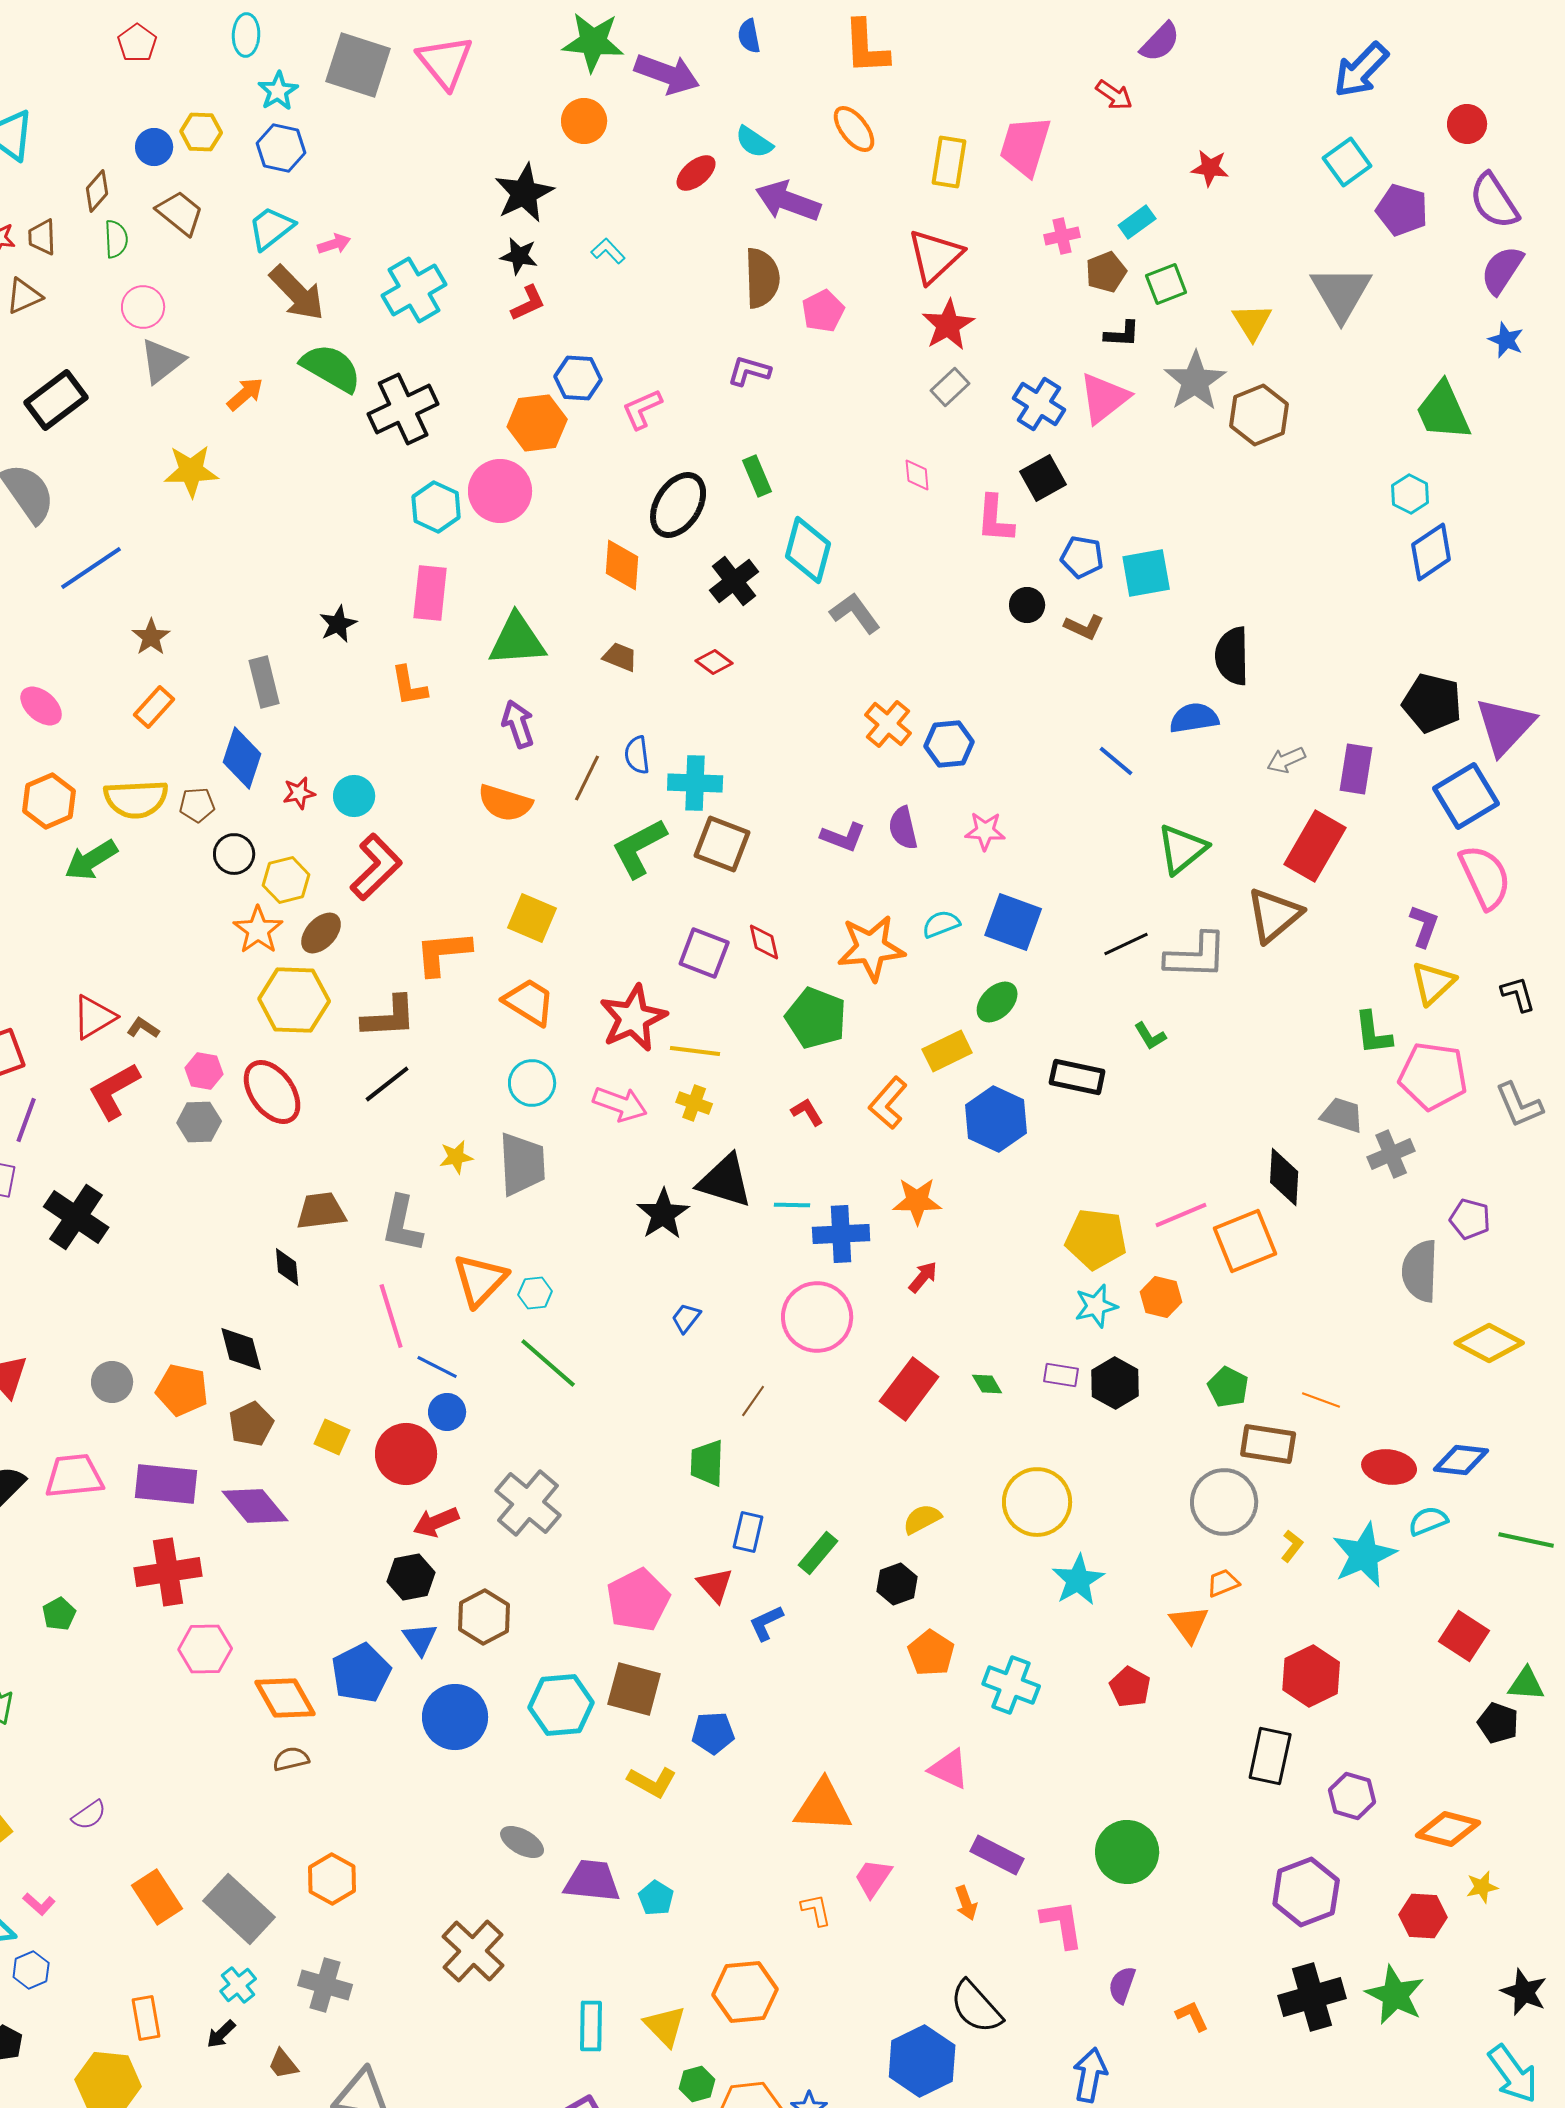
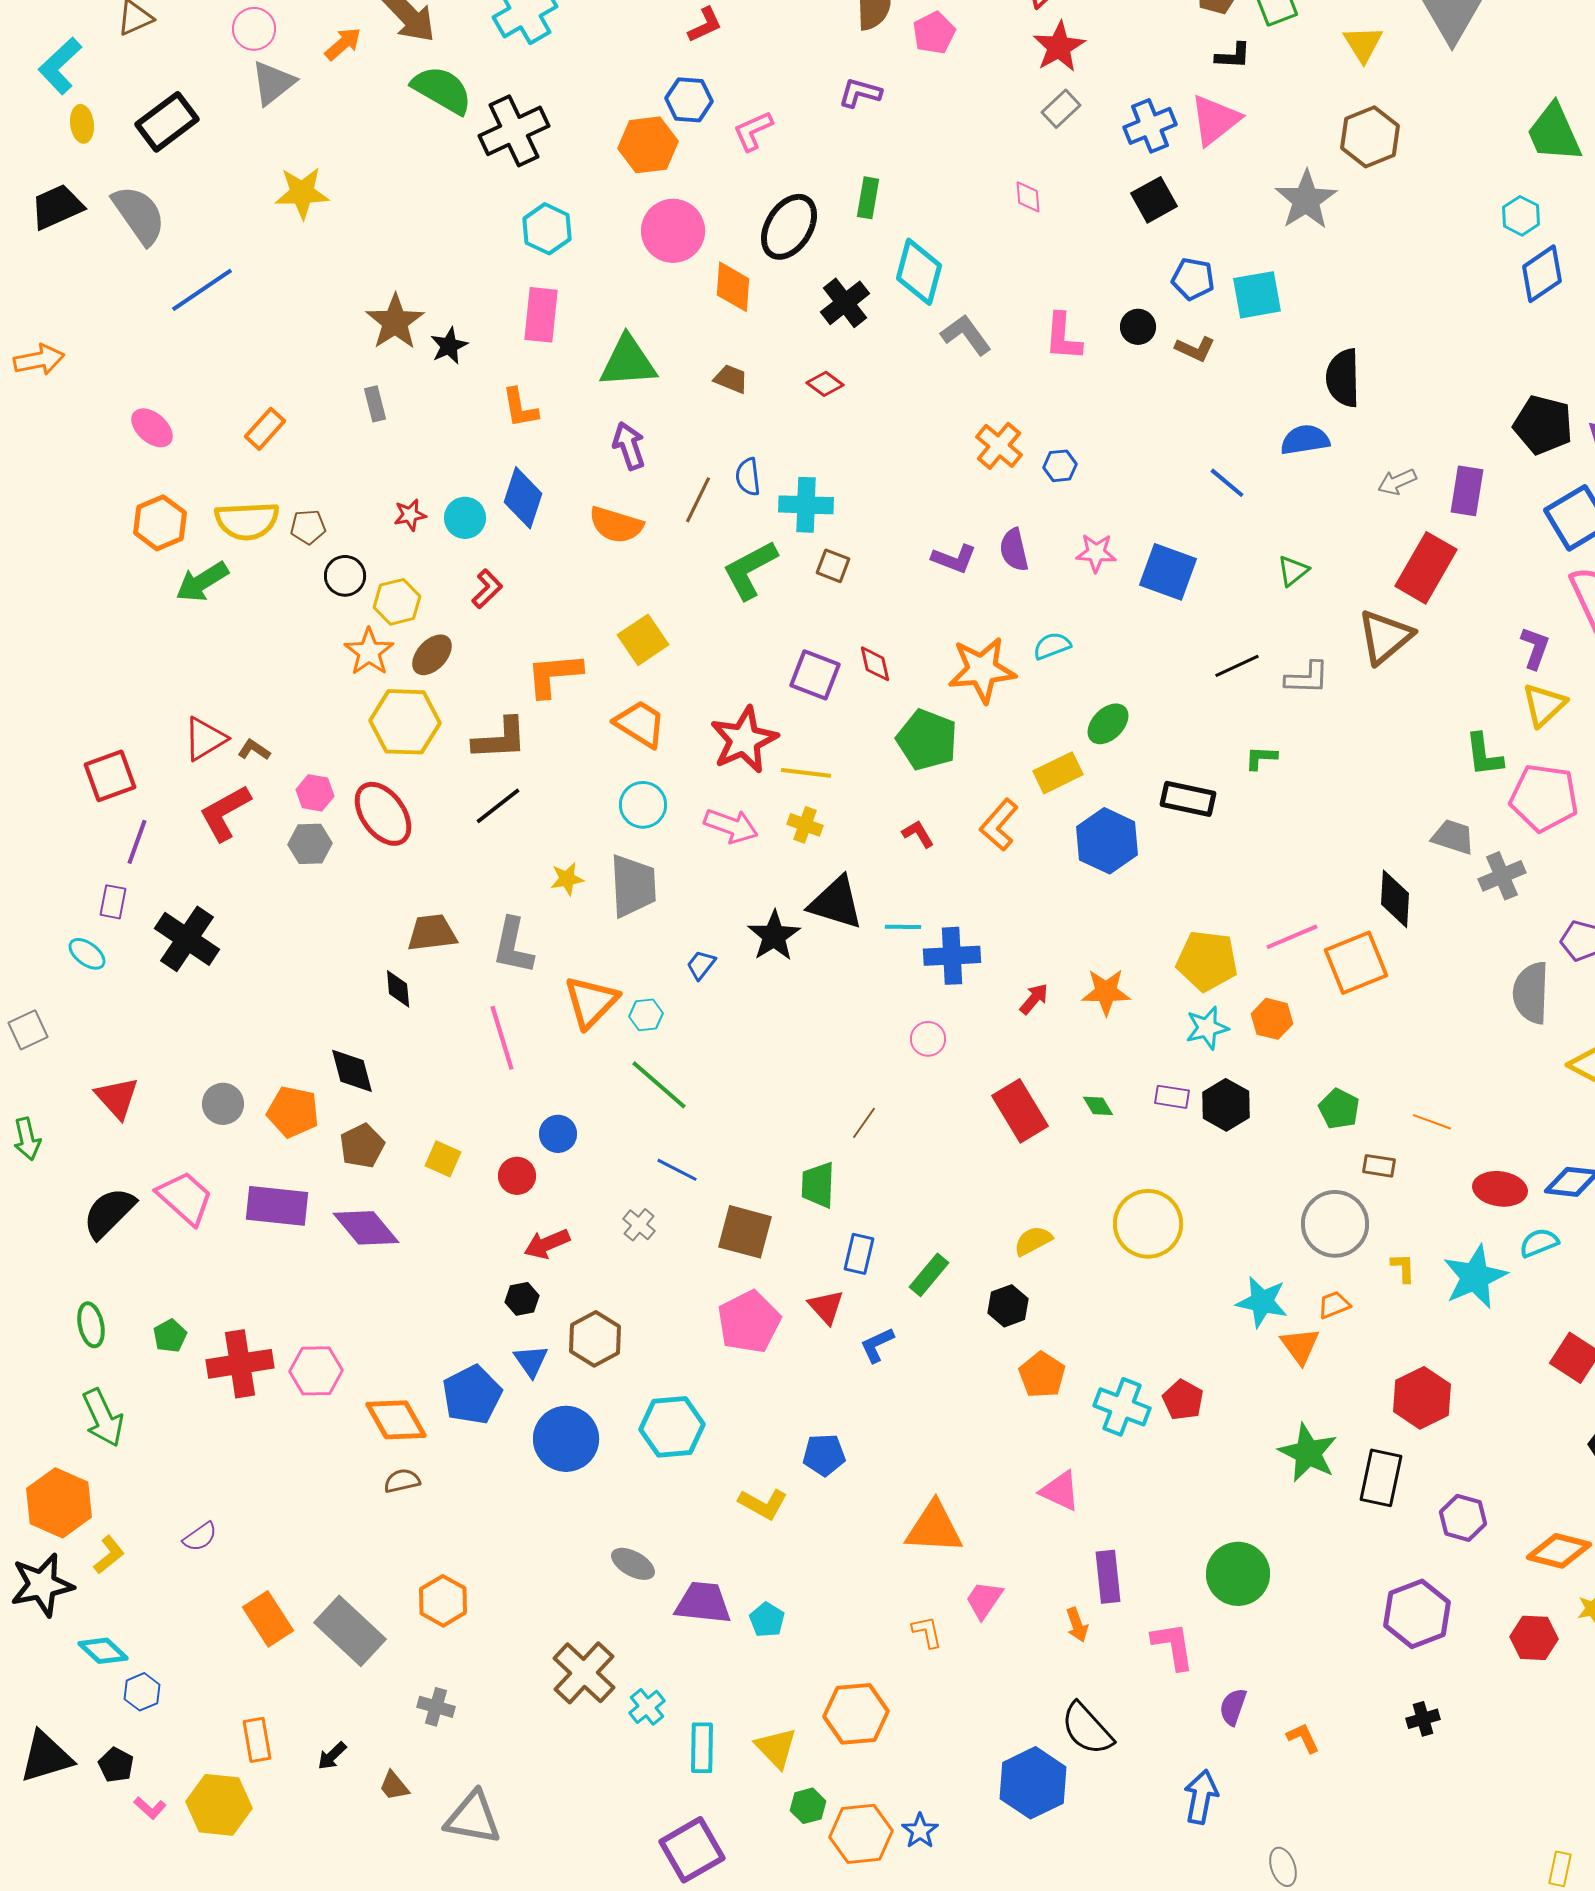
red L-shape: (528, 303) -> (705, 25), moved
gray star: (1195, 381) -> (1306, 200), moved
orange arrow: (245, 394) -> (343, 44), moved
blue cross: (1039, 404) -> (1150, 126), turned 36
green rectangle: (757, 476) -> (868, 198), turned 33
pink circle: (500, 491) -> (673, 231), moved
pink L-shape: (995, 519) -> (1063, 337), moved
brown star: (151, 637) -> (395, 322), moved, size x1.5
gray rectangle: (264, 682) -> (375, 404), size x0.7
blue hexagon: (949, 744) -> (1060, 466), size x0.7
blue diamond: (242, 758) -> (523, 498), moved
brown square: (722, 844) -> (833, 566), size x0.6
green triangle: (1182, 849) -> (1293, 571), size x0.6
red L-shape: (376, 867) -> (487, 589), size x0.6
yellow square: (532, 918) -> (643, 640), turned 33
blue square: (1013, 922) -> (1168, 572), moved
gray L-shape: (1196, 956) -> (1307, 678), size x0.7
green L-shape: (1150, 1036) -> (1261, 758), turned 124
orange star: (917, 1201) -> (1106, 992), moved
pink circle: (817, 1317) -> (928, 1039), size x0.5
blue trapezoid: (686, 1318) -> (701, 965), moved
blue line: (437, 1367) -> (677, 1170), moved
red rectangle: (909, 1389) -> (1020, 1111), turned -68
brown rectangle: (1268, 1444) -> (1379, 1166), size x0.6
red circle: (406, 1454) -> (517, 1176), size x0.6
pink trapezoid: (74, 1476) -> (185, 1198), turned 48
gray cross: (528, 1503) -> (639, 1225), size x0.5
yellow L-shape: (1292, 1546) -> (1403, 1268), turned -40
red cross: (168, 1572) -> (240, 1364), moved
black hexagon: (411, 1577) -> (522, 1299), size x0.7
cyan star: (1078, 1580) -> (1262, 1302), moved, turned -30
red pentagon: (1130, 1687) -> (1183, 1400), moved
brown square: (634, 1689) -> (745, 1232), moved
purple rectangle: (997, 1855) -> (1108, 1577), turned 57
pink L-shape: (39, 1904) -> (150, 1808), moved
cyan cross: (238, 1985) -> (647, 1707), moved
gray cross: (325, 1985) -> (436, 1707), size x0.7
green star: (1395, 1995) -> (1308, 1453), moved
black cross: (1312, 1997) -> (1423, 1719), size x0.5

